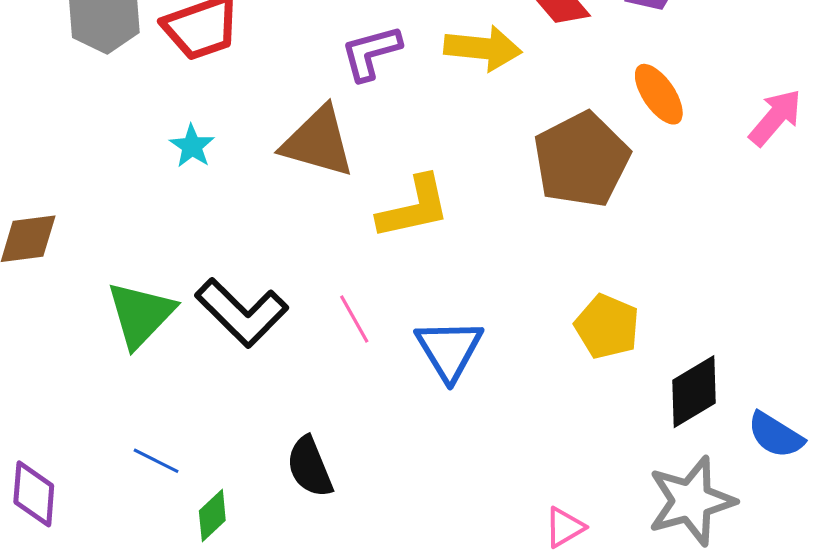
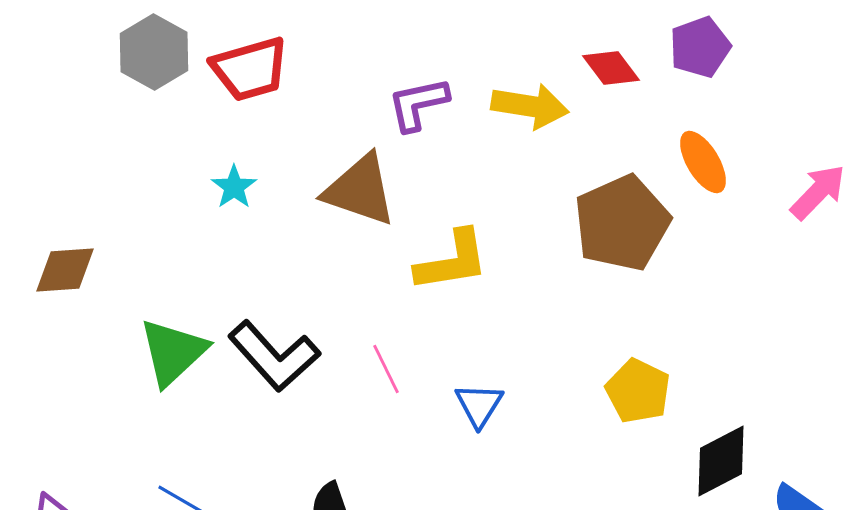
blue triangle: (449, 350) -> (479, 405), size x0.7

